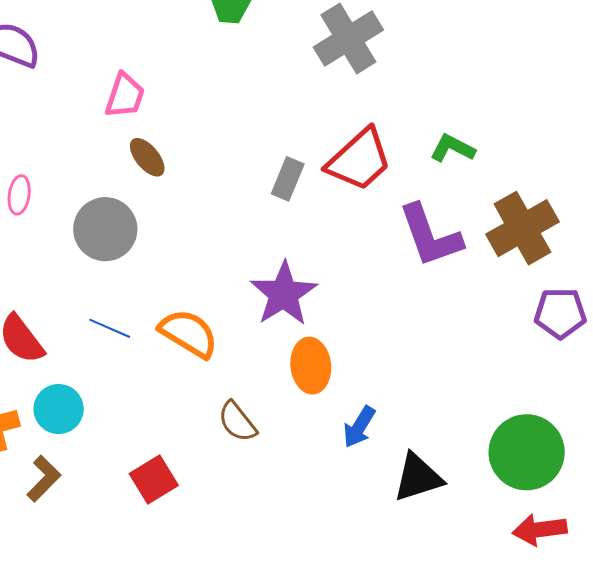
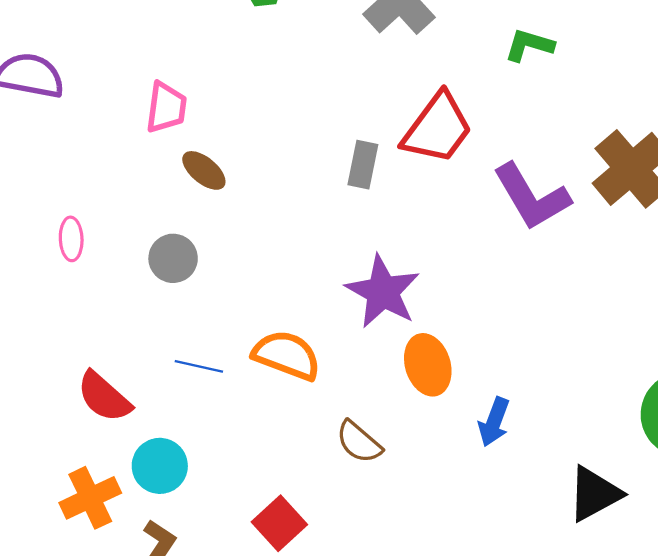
green L-shape: (453, 148) -> (529, 45), moved
gray circle: (105, 229) -> (173, 258), size x0.7
black triangle: (418, 477) -> (594, 494), moved

